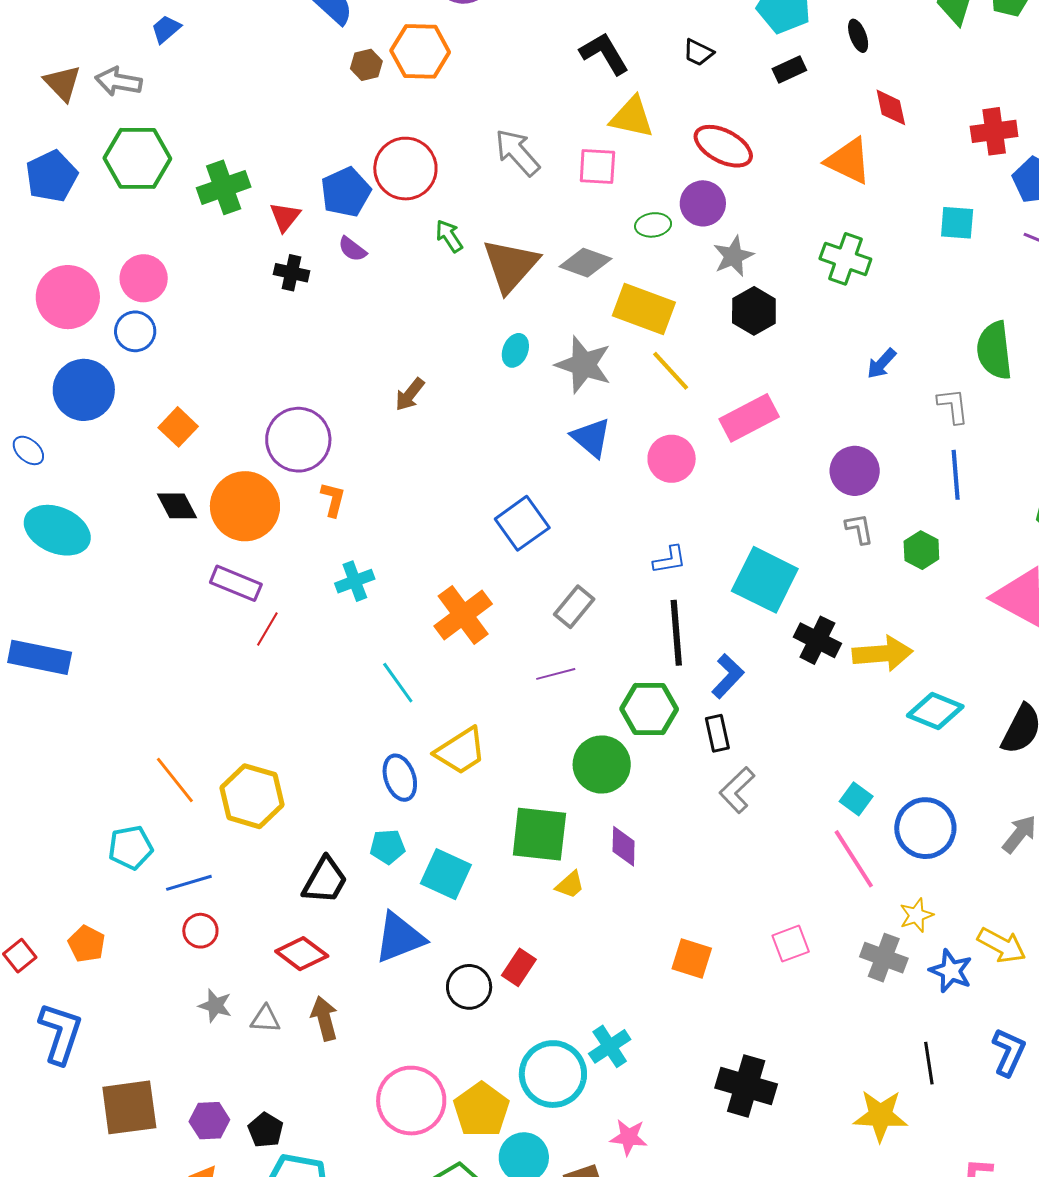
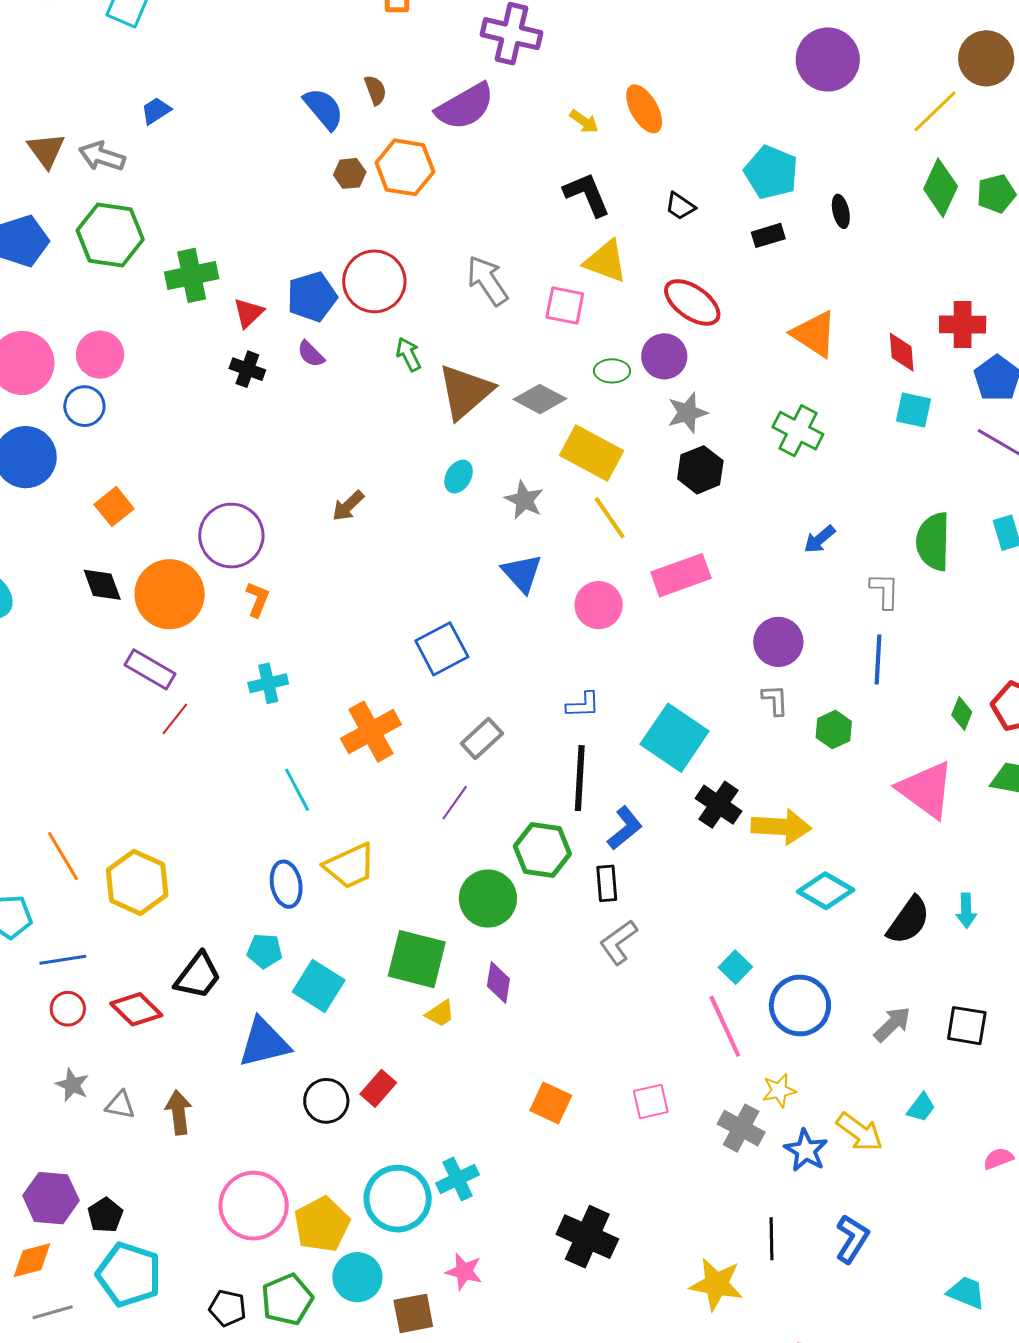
red diamond: (891, 107) -> (902, 352), moved
gray star: (584, 365) -> (524, 500), size x0.7
purple line: (556, 674) -> (455, 803), turned -48
red diamond: (302, 954) -> (136, 1009), moved
purple hexagon: (209, 1121) -> (51, 1198), size x1.4

